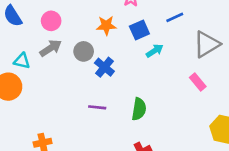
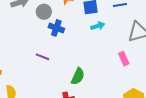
blue cross: (104, 67) -> (56, 28), turned -35
green semicircle: (139, 109) -> (78, 76), moved

